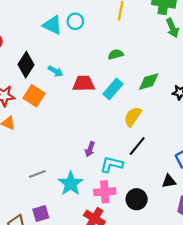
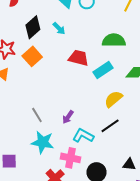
green semicircle: (116, 54) -> (114, 40), size x1.6
cyan arrow: (56, 71) -> (59, 28), moved
gray line: (37, 174) -> (37, 115), moved, turned 63
cyan star: (71, 184) -> (43, 142), turned 30

